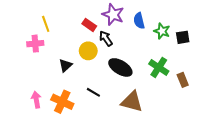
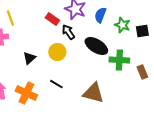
blue semicircle: (139, 21) -> (100, 15), turned 35
yellow circle: (88, 51) -> (57, 52), moved
black ellipse: (120, 67) -> (96, 46), moved
green cross: (159, 67) -> (119, 60), turned -30

